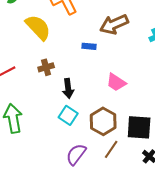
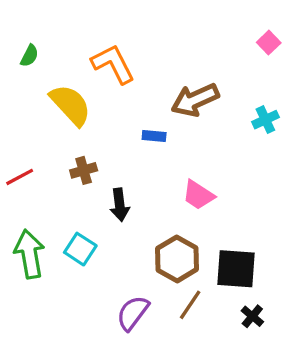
cyan square: (68, 115) -> (80, 249), moved

